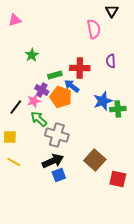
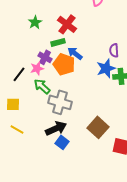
purple semicircle: (111, 61) -> (114, 50), moved
red cross: (80, 68) -> (67, 24), moved, turned 36
blue square: (59, 175) -> (62, 142), turned -32

